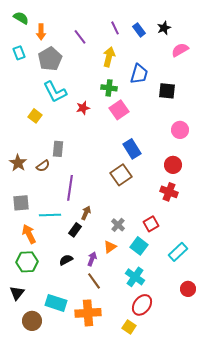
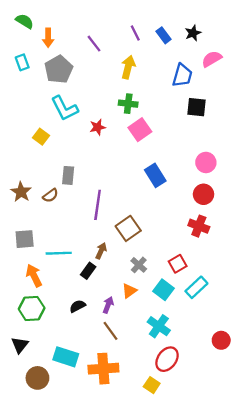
blue trapezoid: (139, 74) -> (182, 75), moved
pink circle: (180, 130) -> (206, 162), moved
brown square: (121, 175) -> (128, 228), moved
purple line: (70, 188) -> (98, 205), moved
cyan rectangle: (178, 252) -> (196, 287), moved

